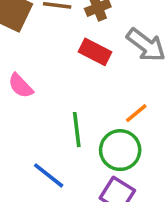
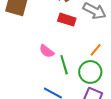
pink semicircle: (21, 86) -> (47, 51), moved

